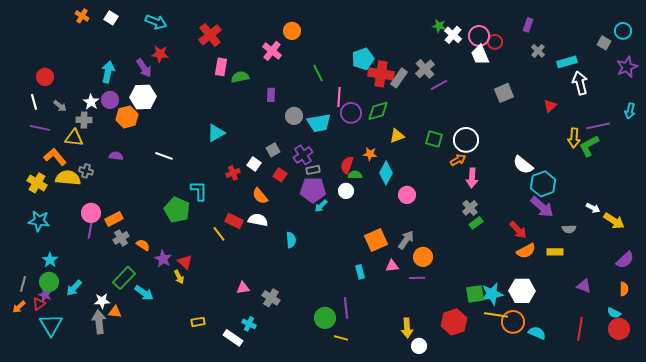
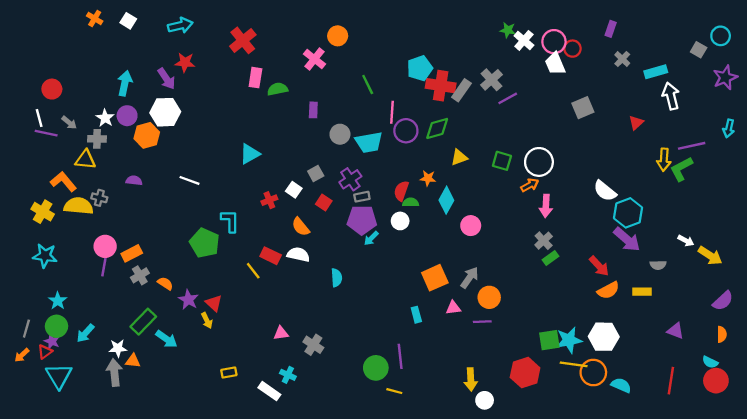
cyan arrow: (156, 22) -> (180, 25), turned -35
purple line: (40, 128) -> (46, 133), moved

